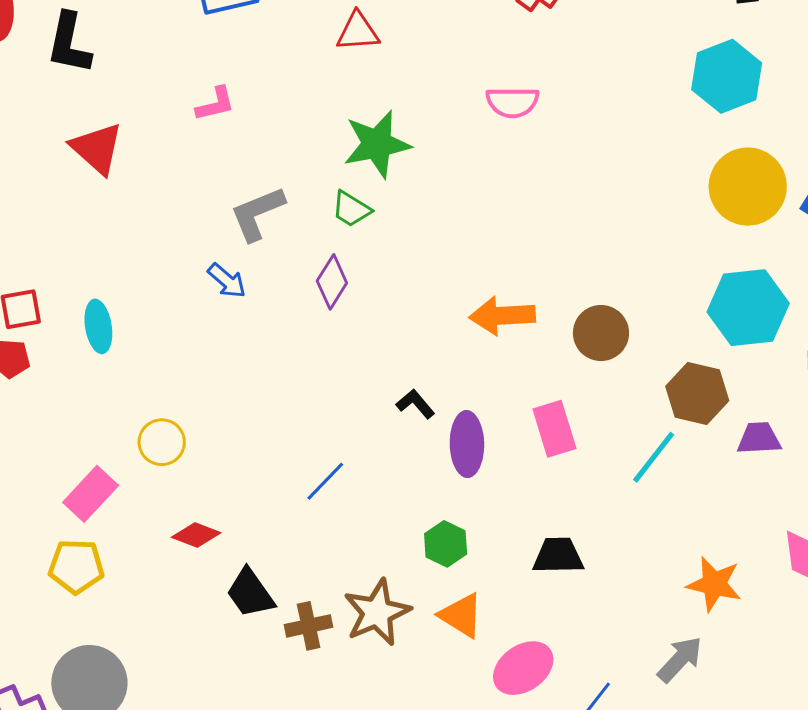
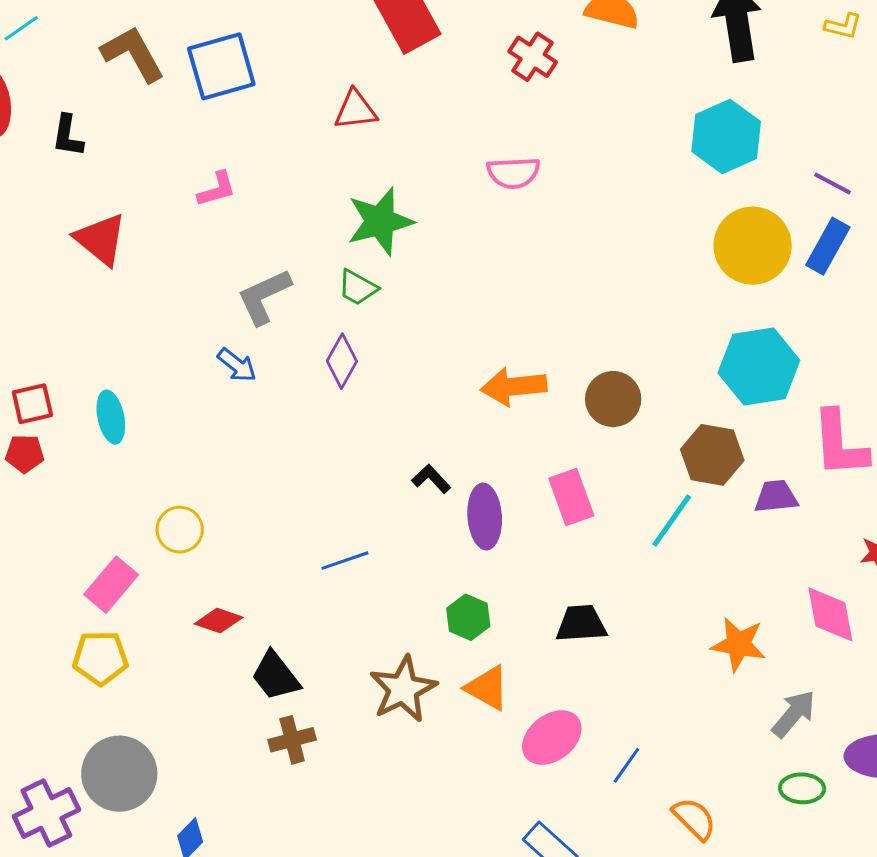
black L-shape: (69, 43) -> (68, 136), size x0.7
blue line: (325, 481) -> (345, 561), turned 30
brown cross: (309, 626) -> (292, 740), moved
gray arrow: (680, 659) -> (794, 714), moved

